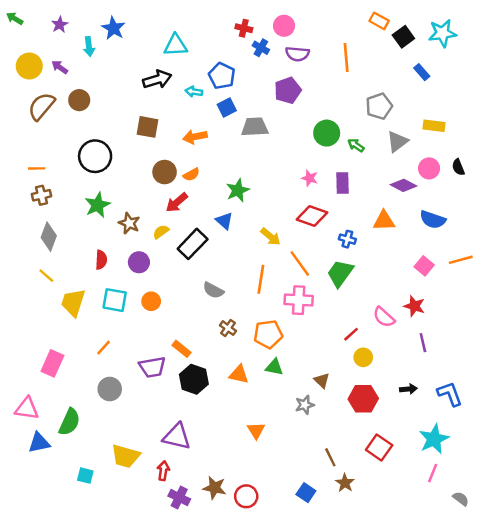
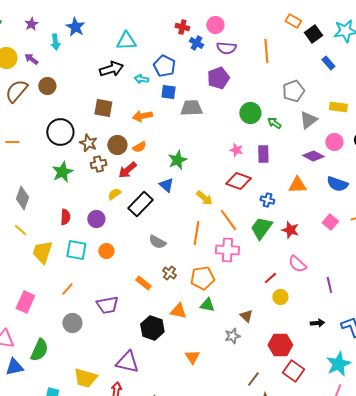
blue square: (227, 107) -> (168, 92), turned 35
brown cross: (41, 195) -> (98, 164), moved
brown star: (129, 223) -> (88, 143), moved
red star: (414, 306) -> (290, 230), moved
orange rectangle: (182, 349) -> (143, 283), moved
black hexagon: (194, 379) -> (152, 328), moved
red hexagon: (363, 399) -> (280, 345), moved
brown line: (330, 457) -> (253, 379), turned 63

